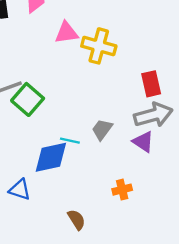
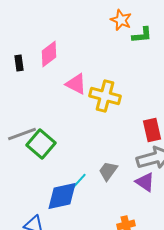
pink triangle: (66, 33) -> (76, 84), turned 35
cyan line: (70, 141) -> (79, 181), turned -60

